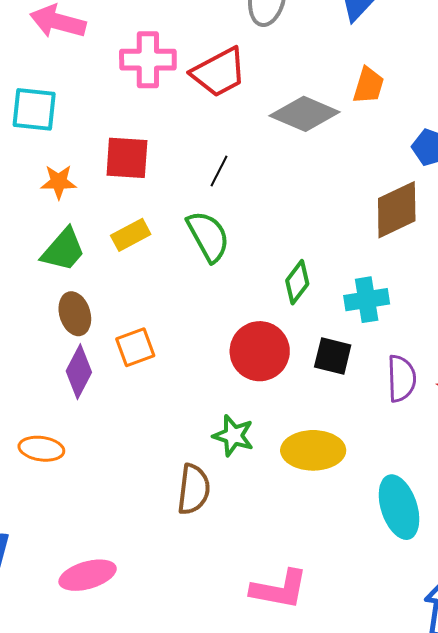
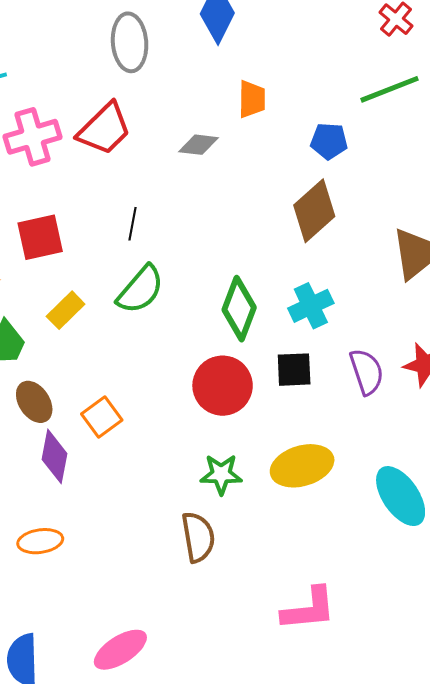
gray diamond: (305, 114) -> (198, 145), size x0.6
green semicircle: (208, 236) -> (140, 290), turned 86
green diamond: (297, 282) -> (239, 309), size x1.4

